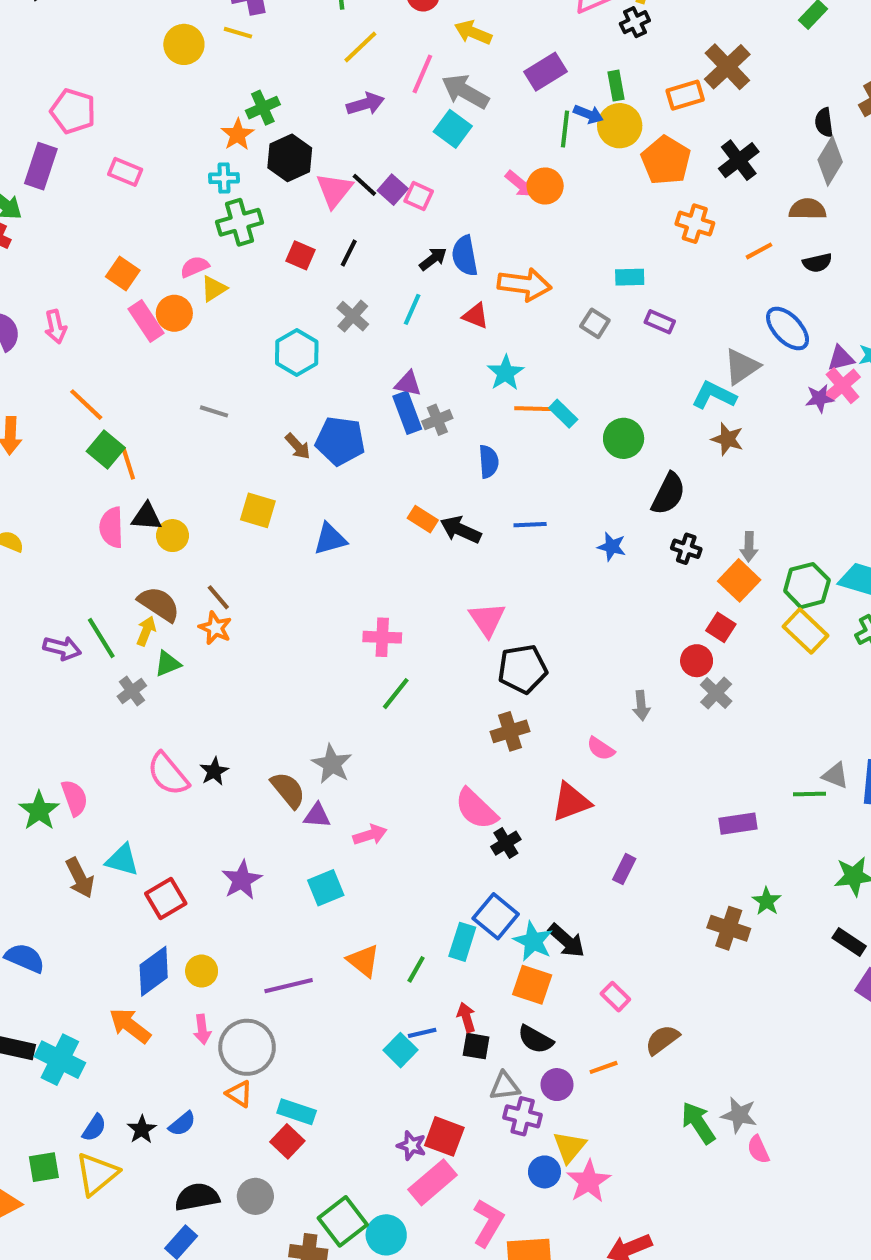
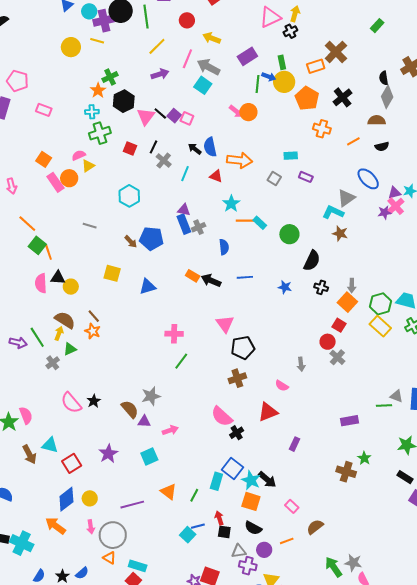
black arrow: (433, 259) -> (195, 149), turned -104
gray cross: (353, 316) -> (164, 161), moved
gray star: (332, 764) -> (151, 396), turned 30

